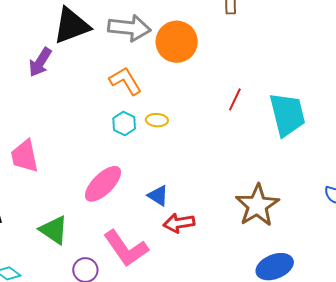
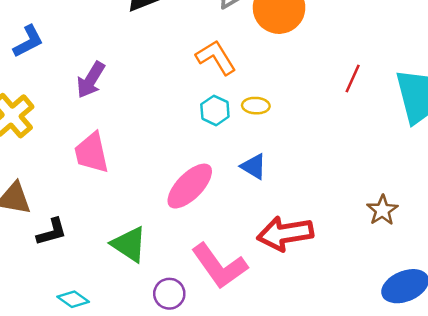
purple arrow: (40, 62) -> (91, 80), moved
blue triangle: (158, 196) -> (254, 166), moved
brown star: (257, 205) -> (382, 210), size x0.6
red arrow: (179, 223) -> (285, 234), size x1.4

